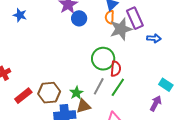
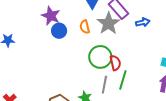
orange semicircle: (110, 17) -> (85, 27), moved
blue circle: (79, 18) -> (59, 31), moved

